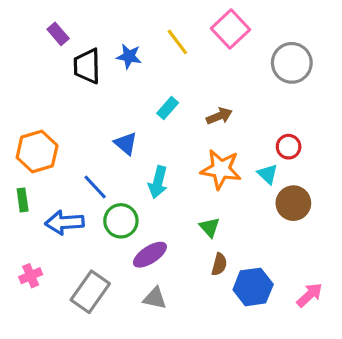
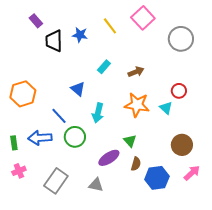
green rectangle: (23, 200) -> (14, 143), moved
brown circle: (293, 203) -> (182, 145), moved
purple ellipse: (150, 255) -> (109, 158), moved
pink arrow: (310, 295) -> (192, 173), moved

